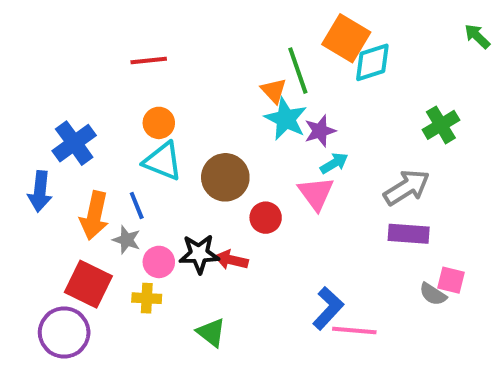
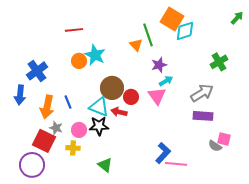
green arrow: (477, 36) -> (237, 18), turned 88
cyan star: (286, 119) -> (95, 55), moved
cyan triangle: (163, 161) -> (99, 107), moved
red circle: (266, 218) -> (131, 97), moved
gray star: (127, 240) -> (56, 128), moved
red arrow: (231, 260) -> (119, 112), moved

